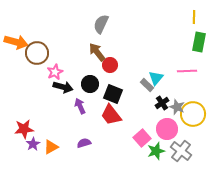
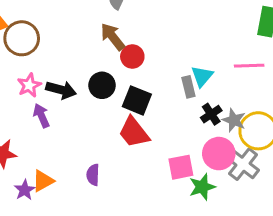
pink star: (55, 72) -> (29, 85), moved
gray rectangle: (147, 85) -> (188, 87), turned 32
purple arrow: (80, 106) -> (41, 116), moved
pink square: (142, 138) -> (181, 167), turned 30
purple semicircle: (84, 143) -> (93, 175), turned -72
purple star: (33, 144) -> (25, 190), moved
gray cross: (181, 151) -> (243, 164), moved

